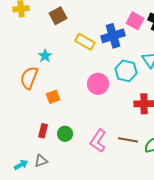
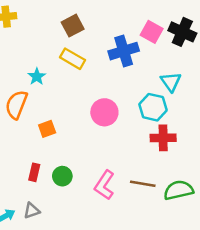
brown square: (58, 16) -> (73, 26), moved
yellow rectangle: (85, 42) -> (73, 59), moved
cyan hexagon: (126, 71) -> (153, 107), moved

